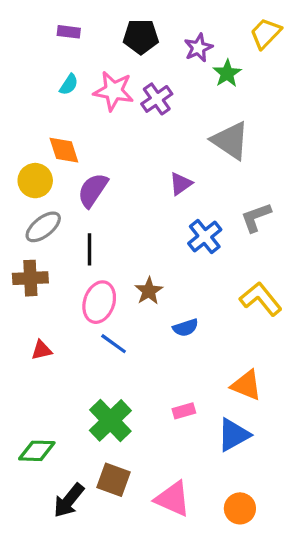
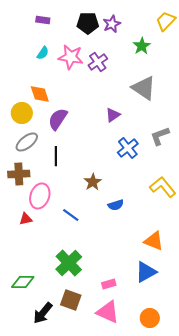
purple star: (198, 48) -> (112, 24), moved
pink ellipse: (99, 302) -> (40, 196), moved
pink rectangle: (184, 411) -> (109, 284), moved

